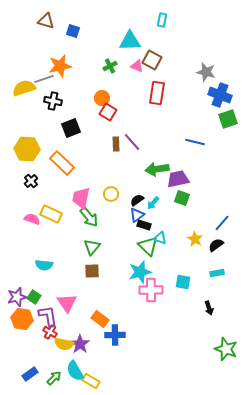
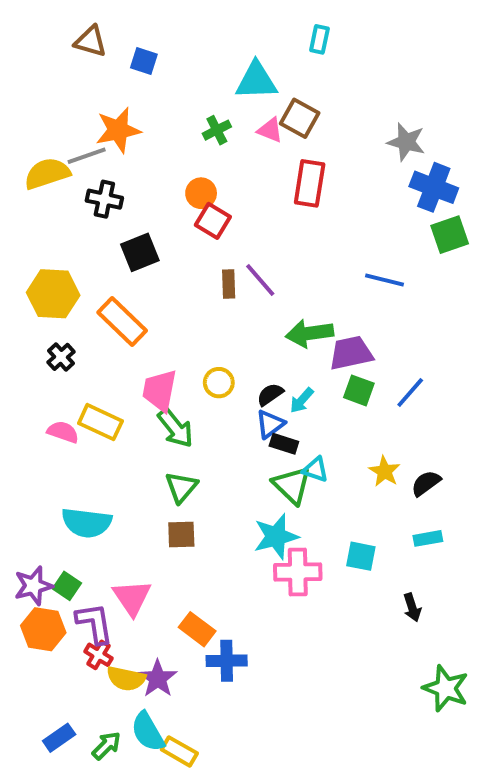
blue line: (222, 223) -> (410, 392), moved
cyan semicircle: (44, 265) -> (87, 523), size x1.4

